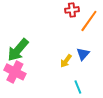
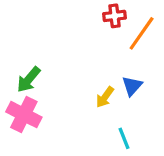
green arrow: (18, 50) -> (29, 80), size x0.7

